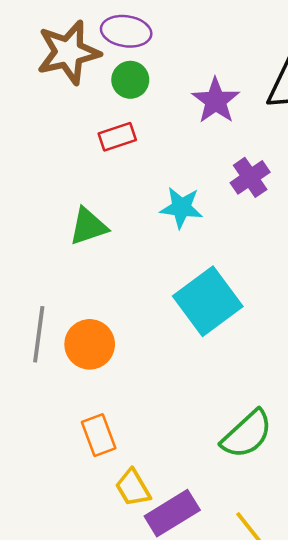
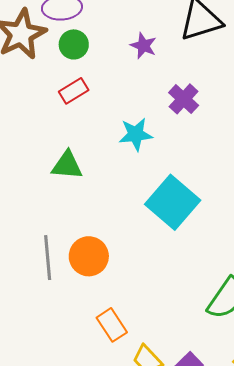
purple star: (216, 101) -> (143, 46), size x0.7
green triangle: (88, 226) -> (67, 165), turned 36

